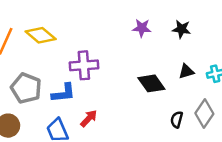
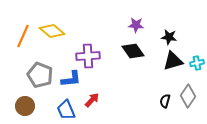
black star: (182, 29) -> (169, 37), moved
black triangle: (186, 71) -> (173, 61), size x1.5
black diamond: (151, 83) -> (133, 51), moved

